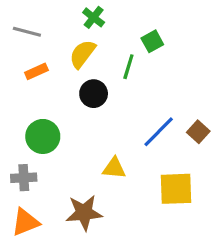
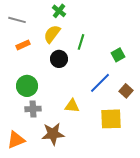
green square: (152, 41) -> (118, 55), moved
brown square: (198, 132) -> (126, 91), moved
gray cross: (24, 178) -> (33, 109), moved

